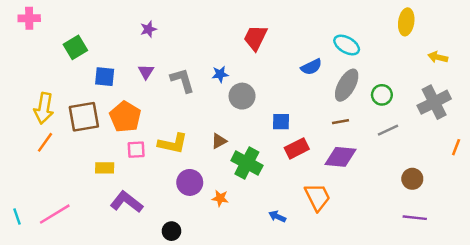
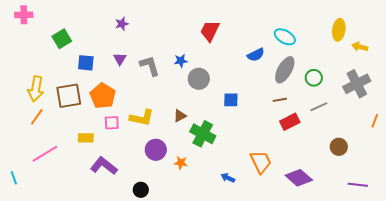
yellow ellipse: (406, 22) -> (339, 30), moved
red rectangle: (297, 148) -> (290, 122), moved
purple diamond: (341, 157) -> (299, 178), moved, turned 36
pink line: (55, 214) -> (45, 154), moved
purple line: (415, 218) -> (358, 185), moved

